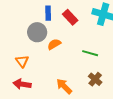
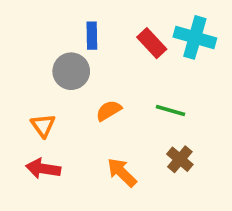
red rectangle: (70, 17) -> (152, 43), moved
orange semicircle: (54, 44) -> (109, 111), moved

